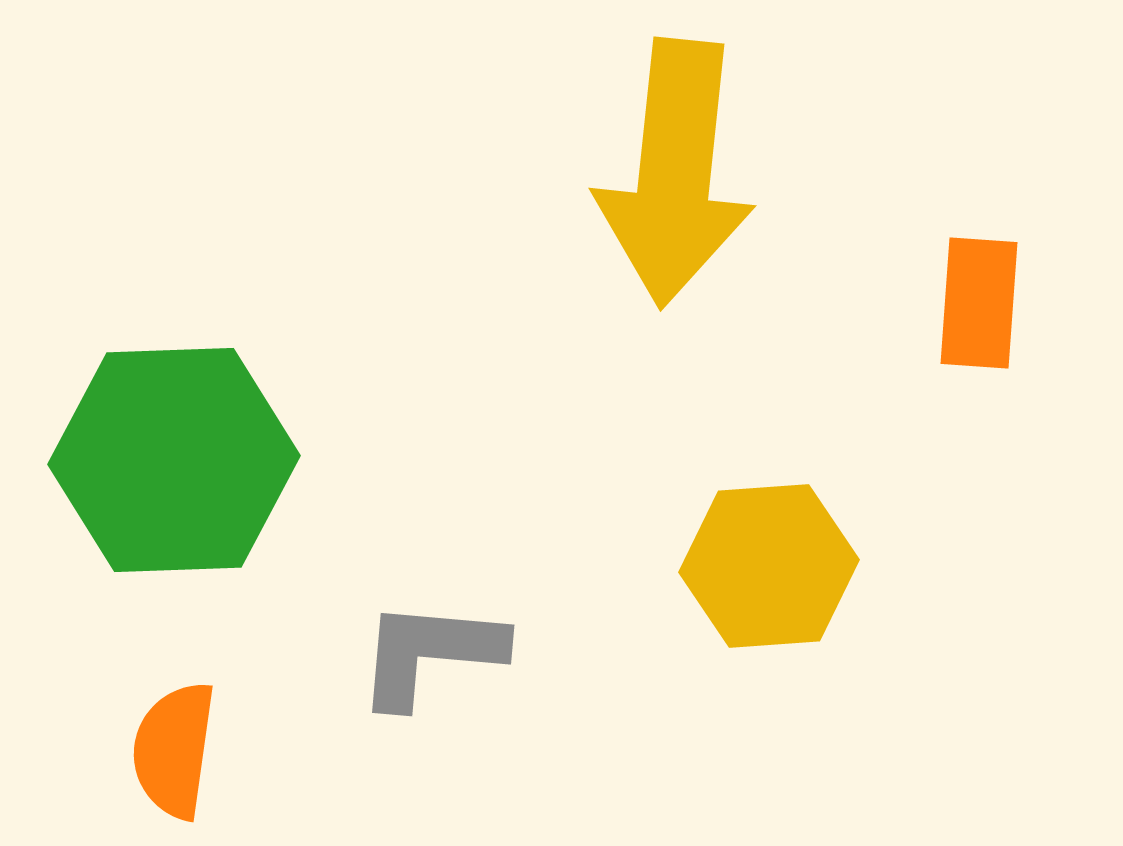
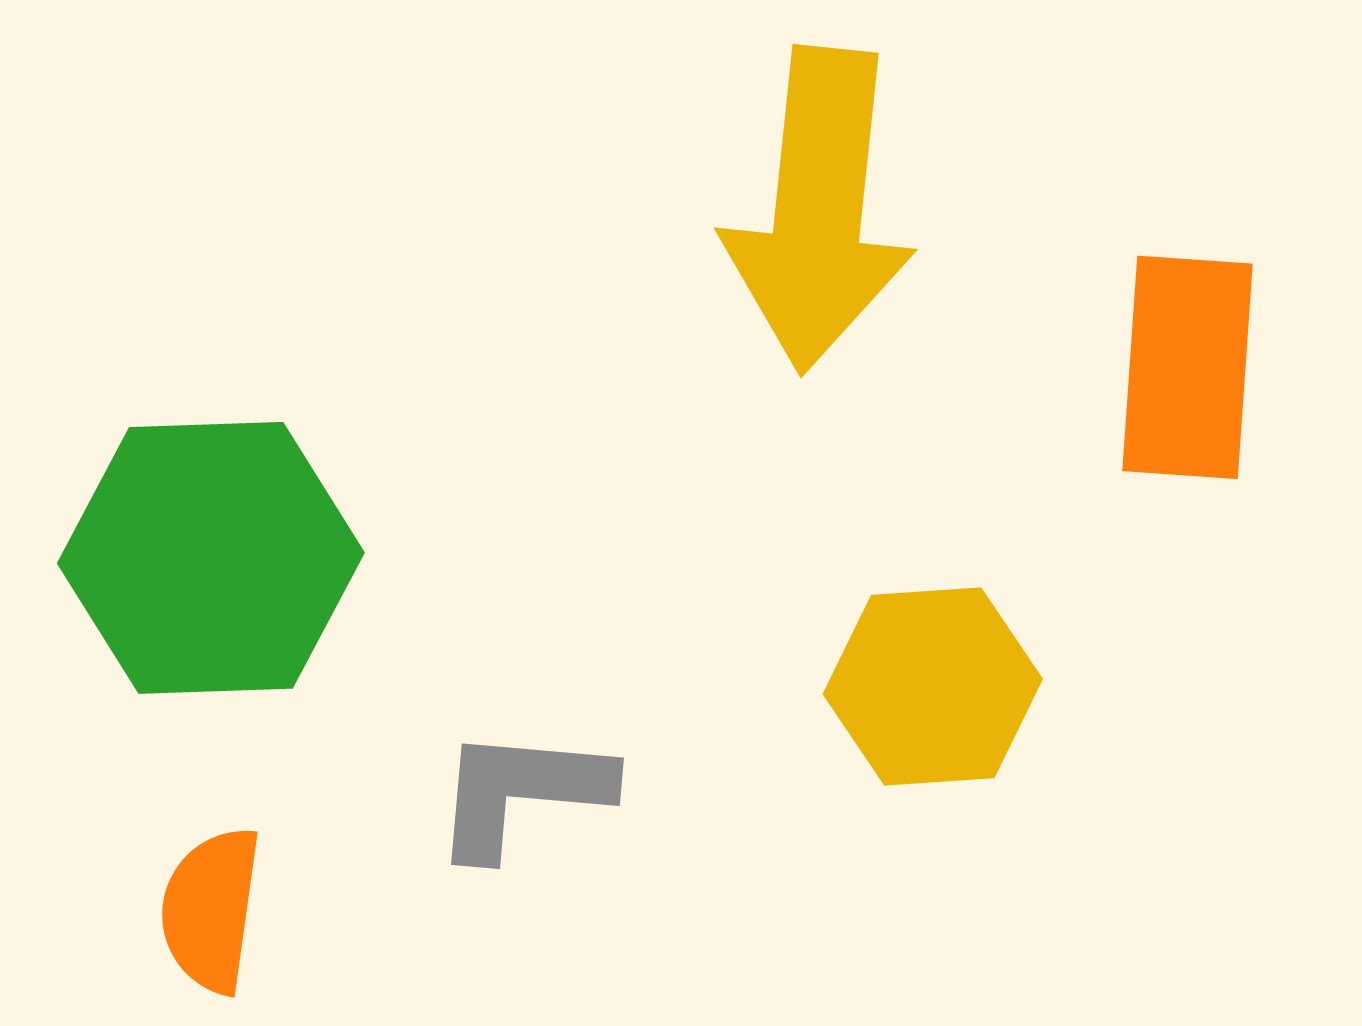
orange rectangle: (979, 303) -> (1188, 367), size x1.4

